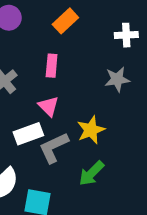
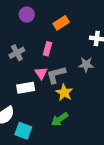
yellow star: (91, 130) -> (64, 93), turned -30
gray L-shape: (54, 148) -> (56, 75), moved

